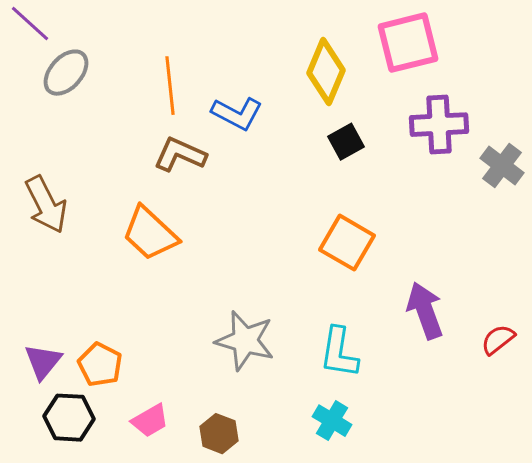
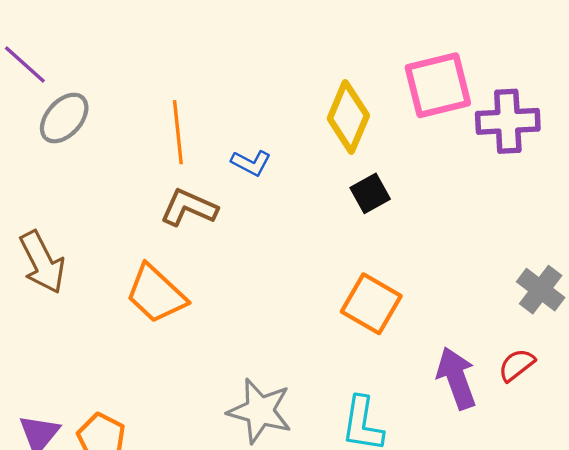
blue L-shape: (237, 114) -> (251, 163), size x0.7
purple cross: (439, 125) -> (508, 121), moved
gray cross: (502, 166) -> (541, 290), moved
red semicircle: (498, 340) -> (517, 365), moved

